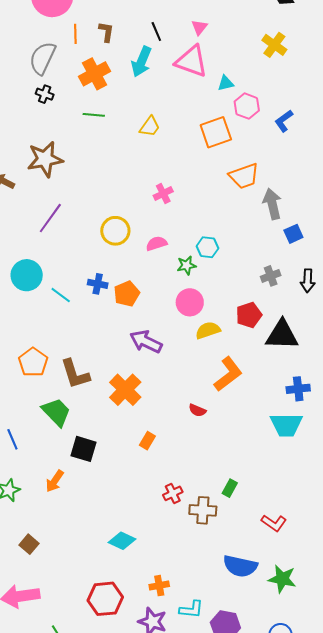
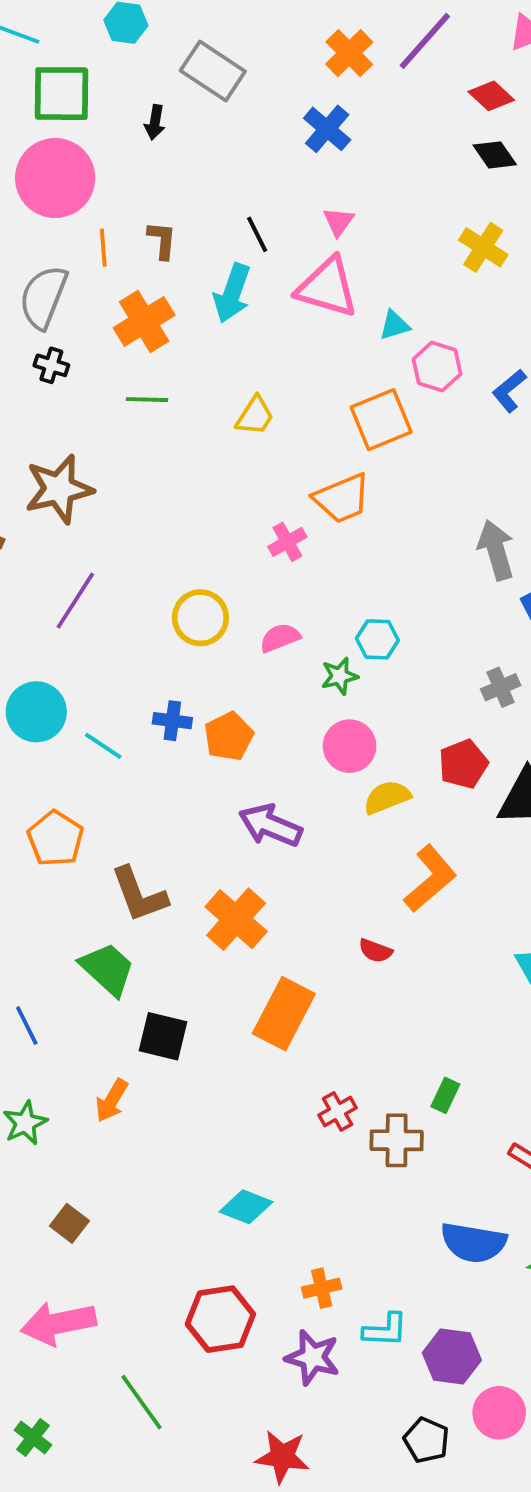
orange trapezoid: (244, 176) -> (342, 498), moved
orange pentagon: (33, 362) -> (55, 839), moved
orange rectangle: (147, 441) -> (284, 1014), size x2.0

